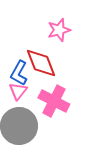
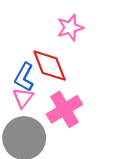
pink cross: (54, 101) -> (64, 109), turned 32

